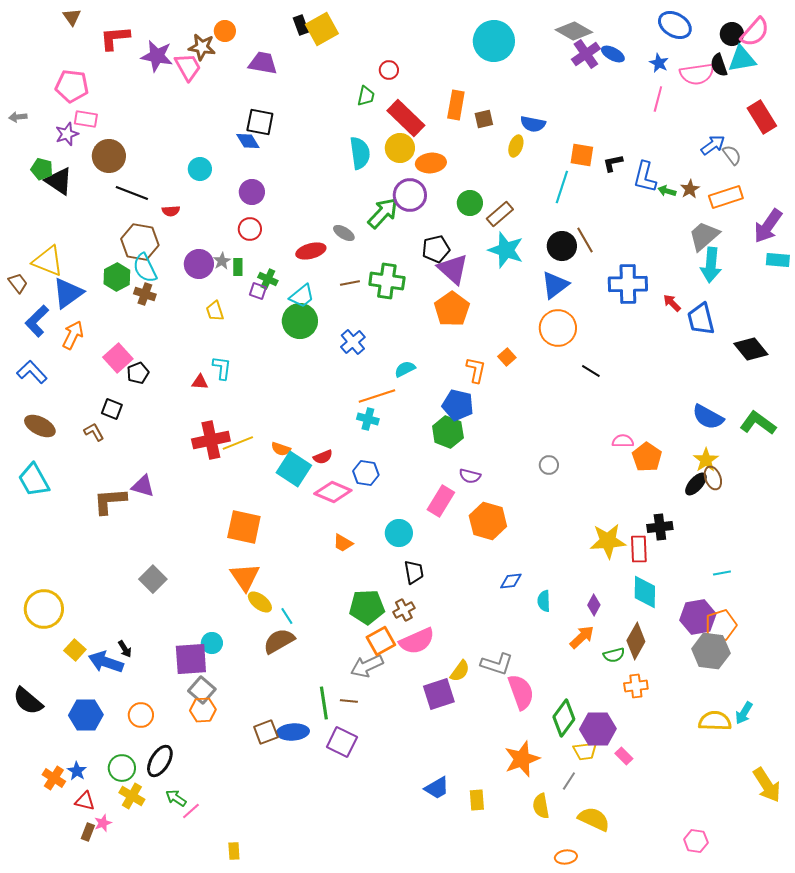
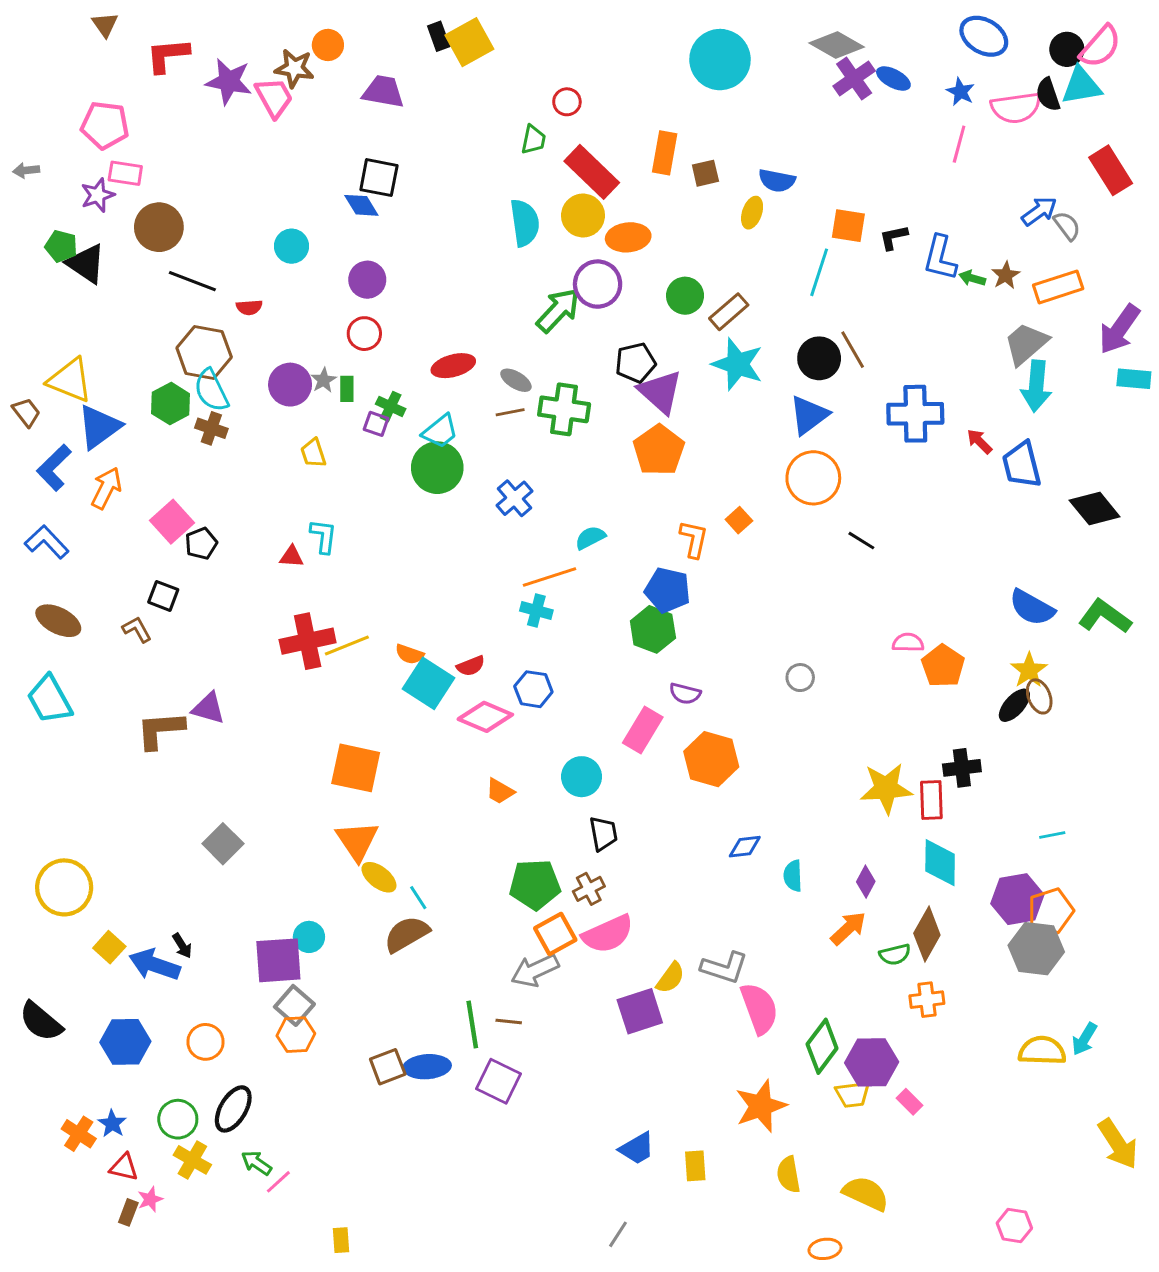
gray ellipse: (344, 233) -> (516, 380), moved
gray line: (569, 781) -> (618, 1234), moved

